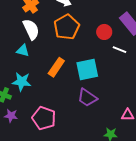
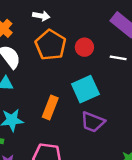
red circle: (104, 32) -> (84, 47), moved
orange rectangle: (56, 67) -> (50, 107), moved

